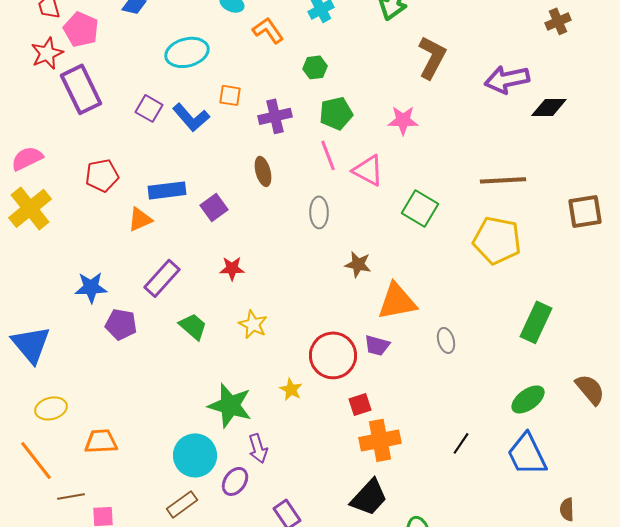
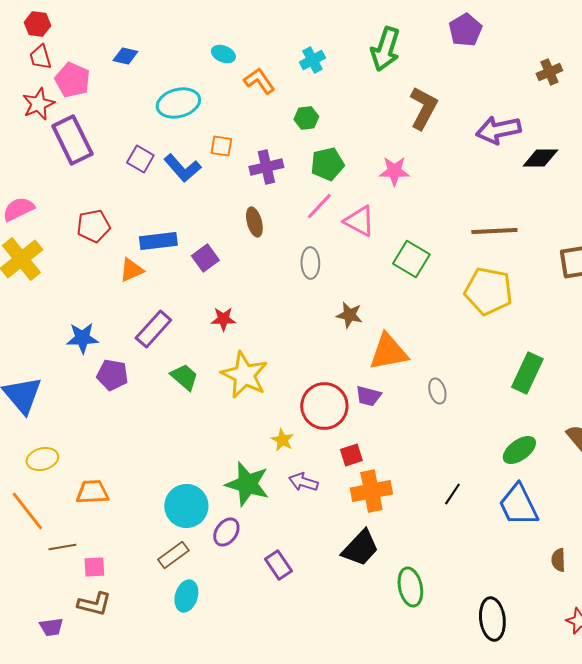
pink line: (328, 155) -> (319, 206), turned 64
yellow star: (253, 324) -> (244, 375), size x1.6
green star: (230, 405) -> (247, 484), moved
purple arrow: (258, 448) -> (303, 482), moved, turned 124

